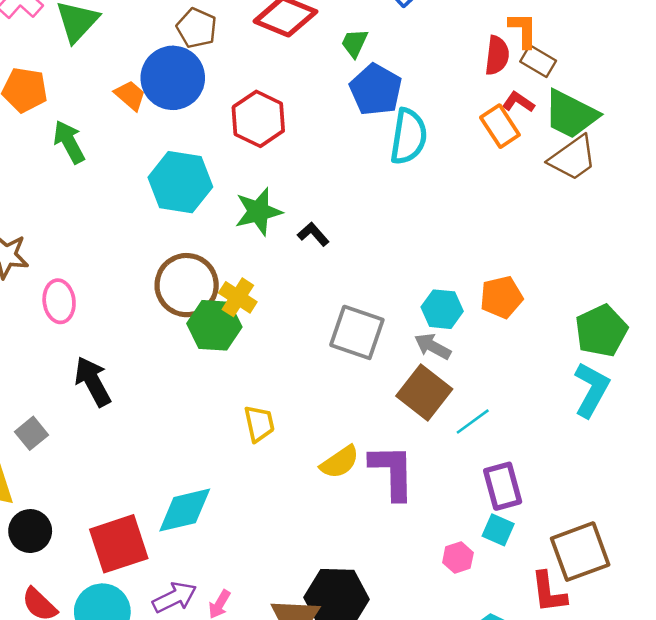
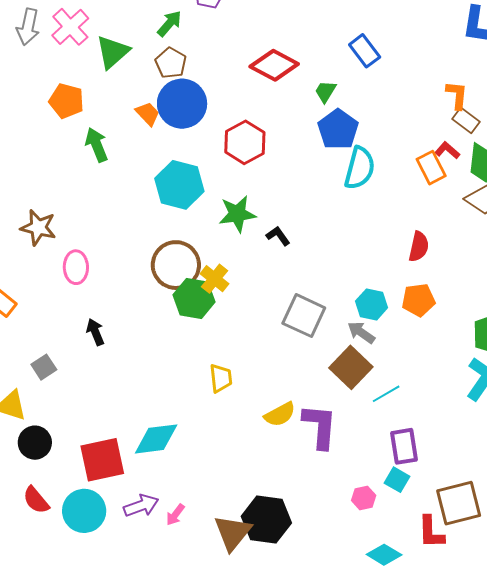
brown pentagon: (197, 28) -> (171, 63), moved
red semicircle: (497, 55) -> (419, 247), moved
black arrow: (93, 381) -> (95, 332), size x0.7

